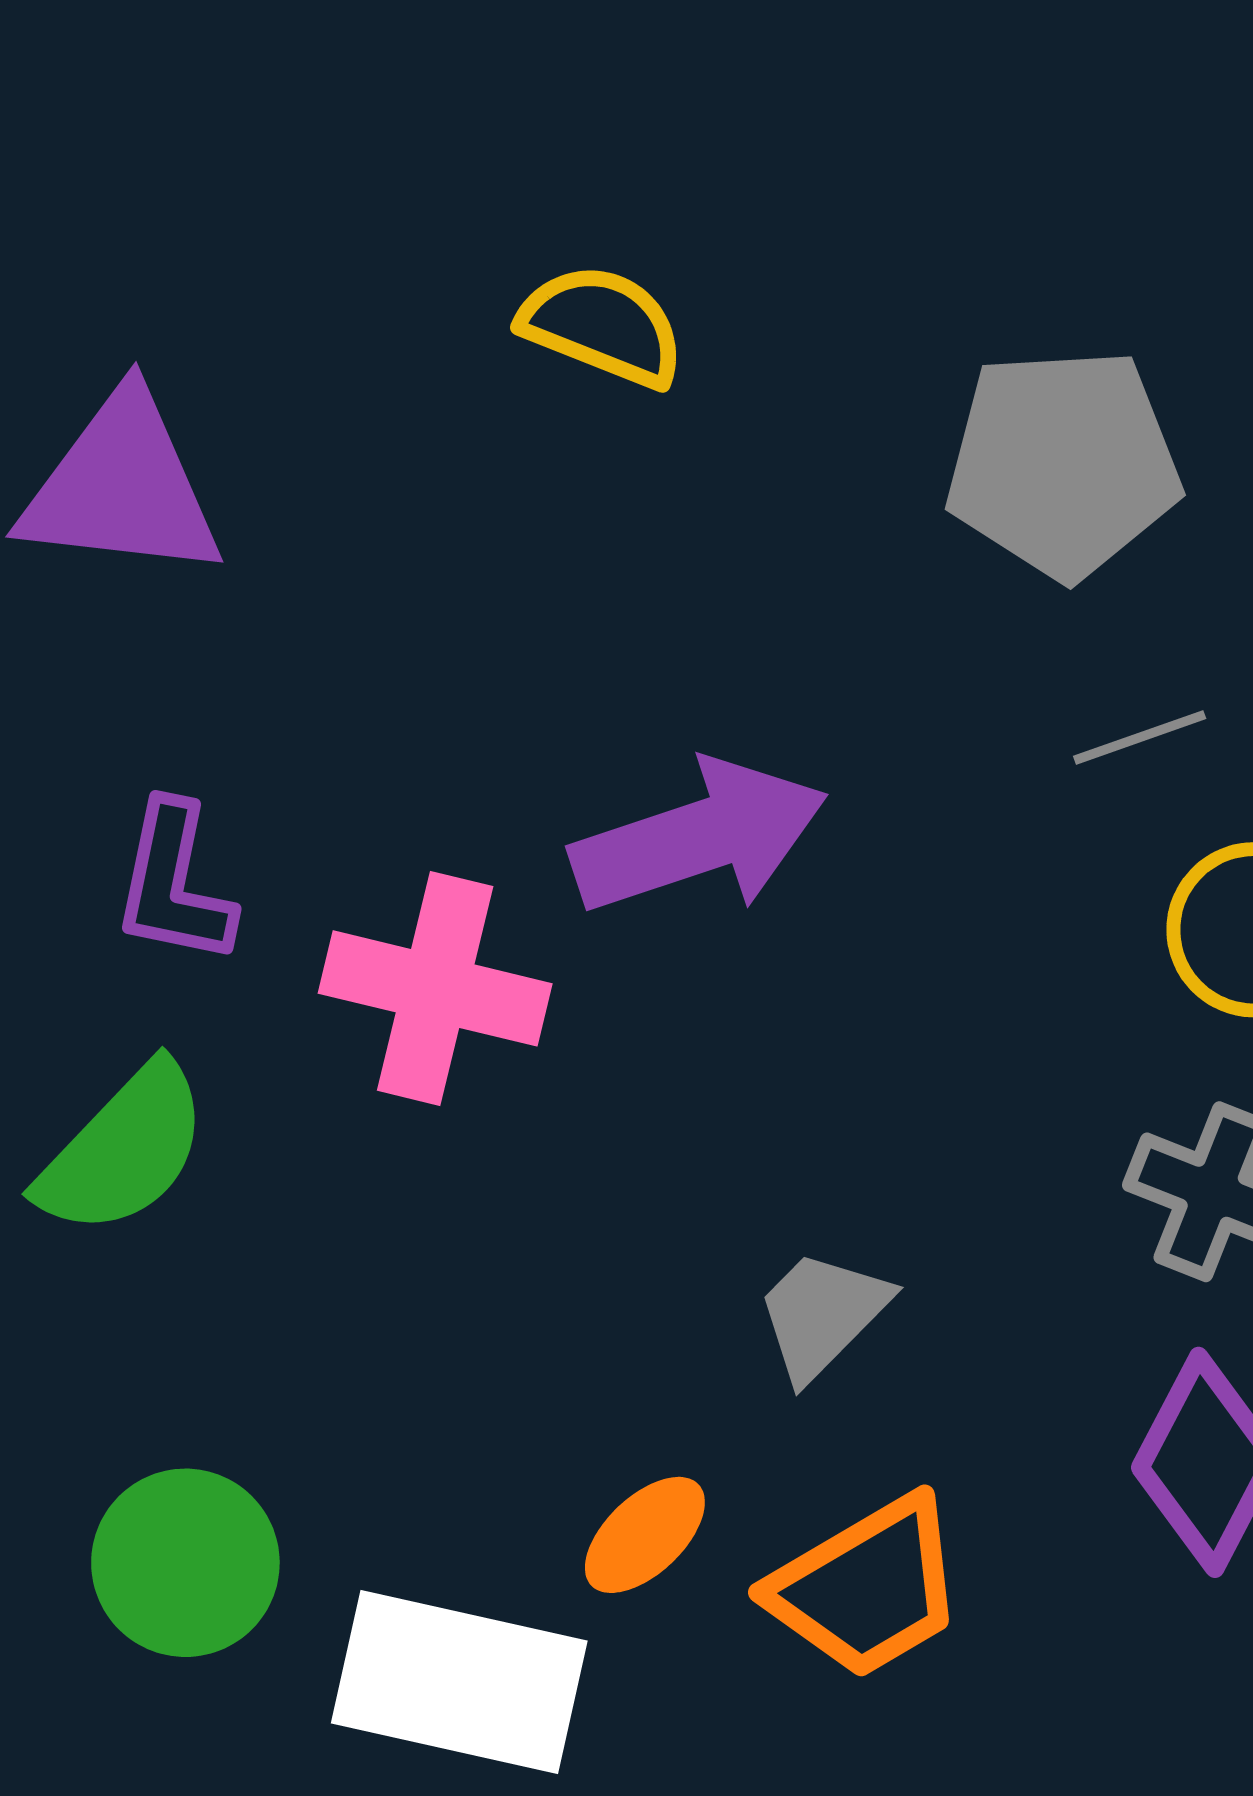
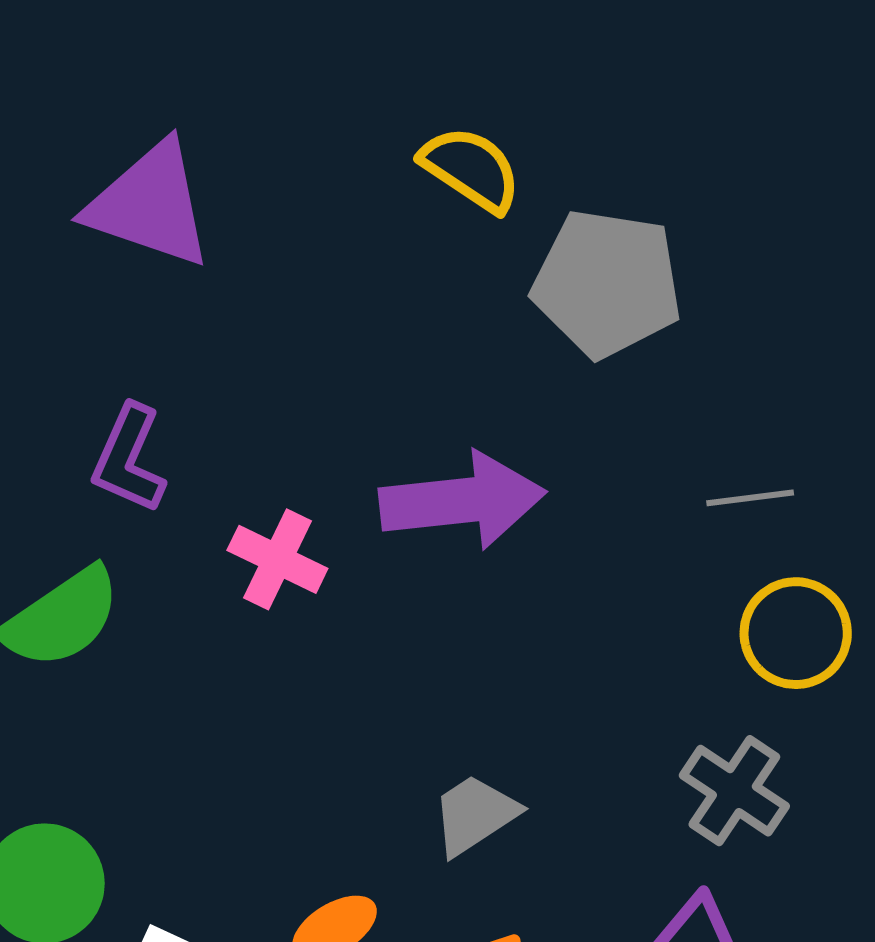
gray pentagon: (1063, 463) -> (607, 283), moved
pink cross: (435, 988) -> (277, 559), size x0.7

